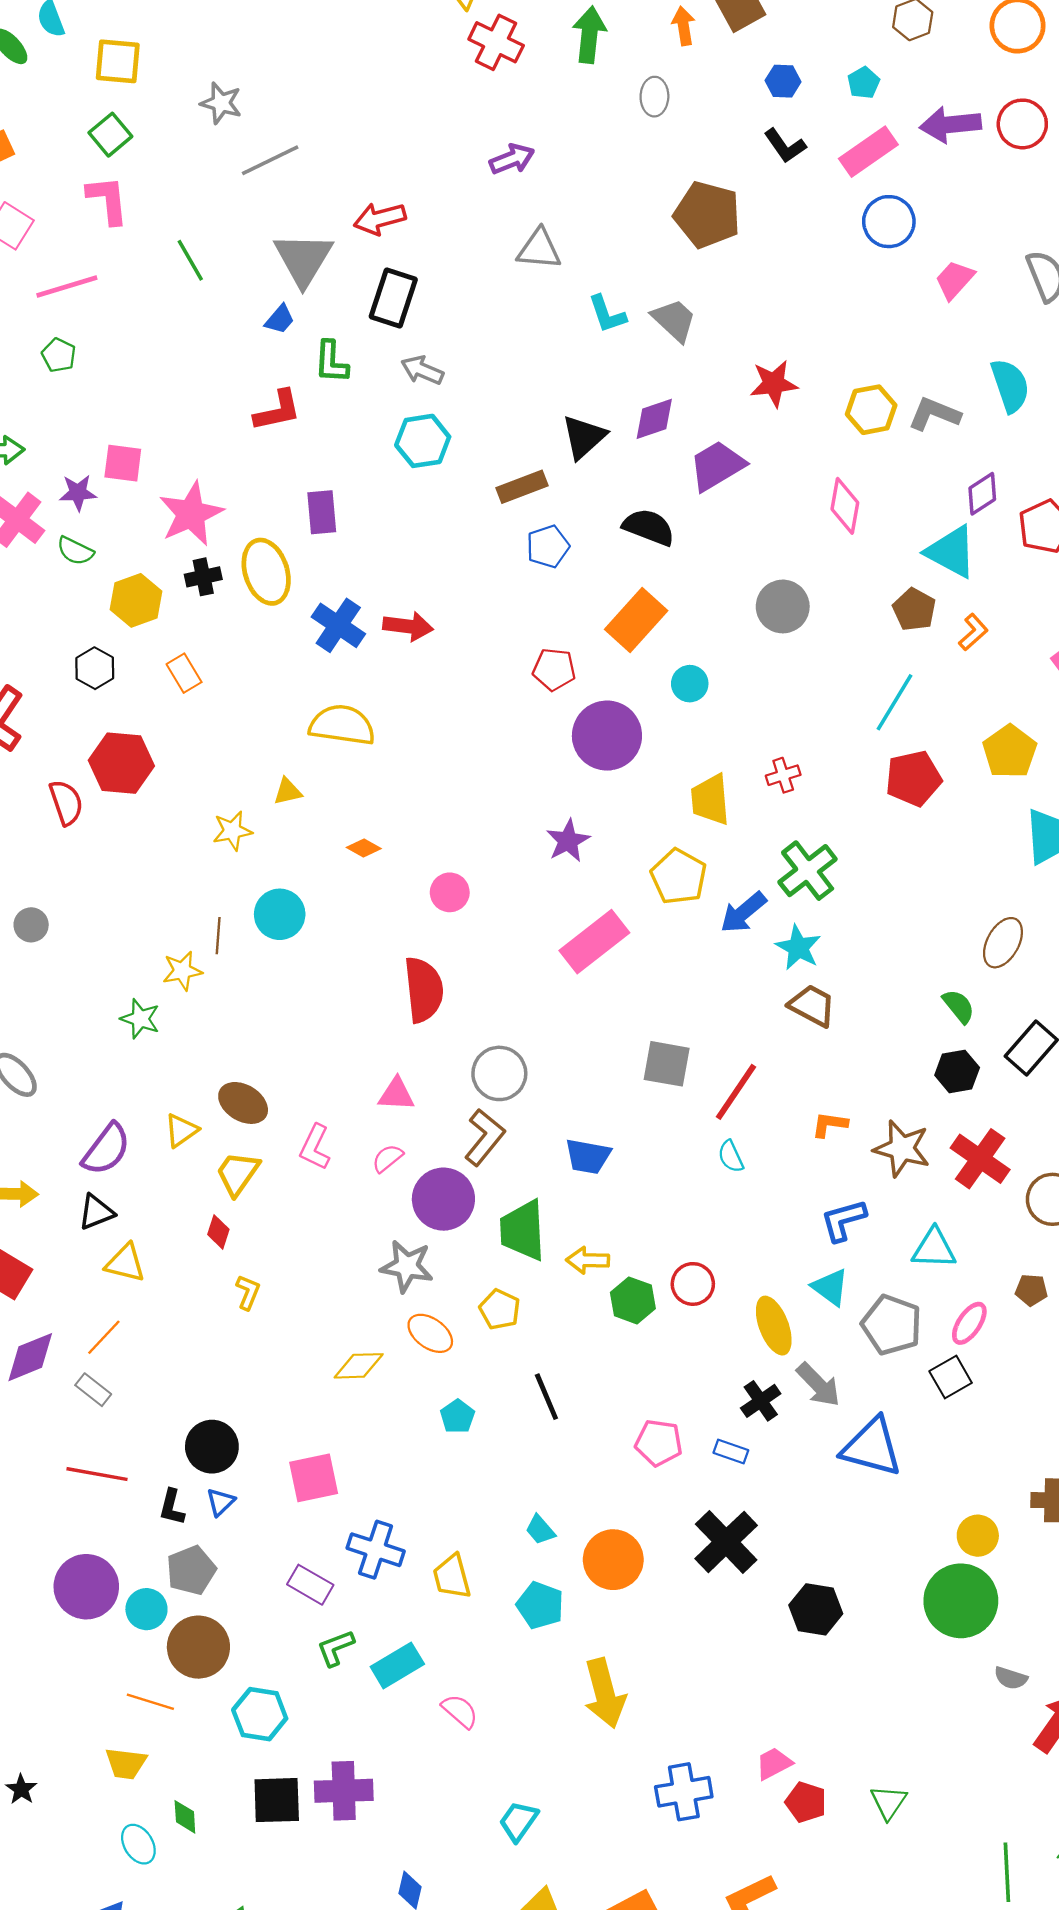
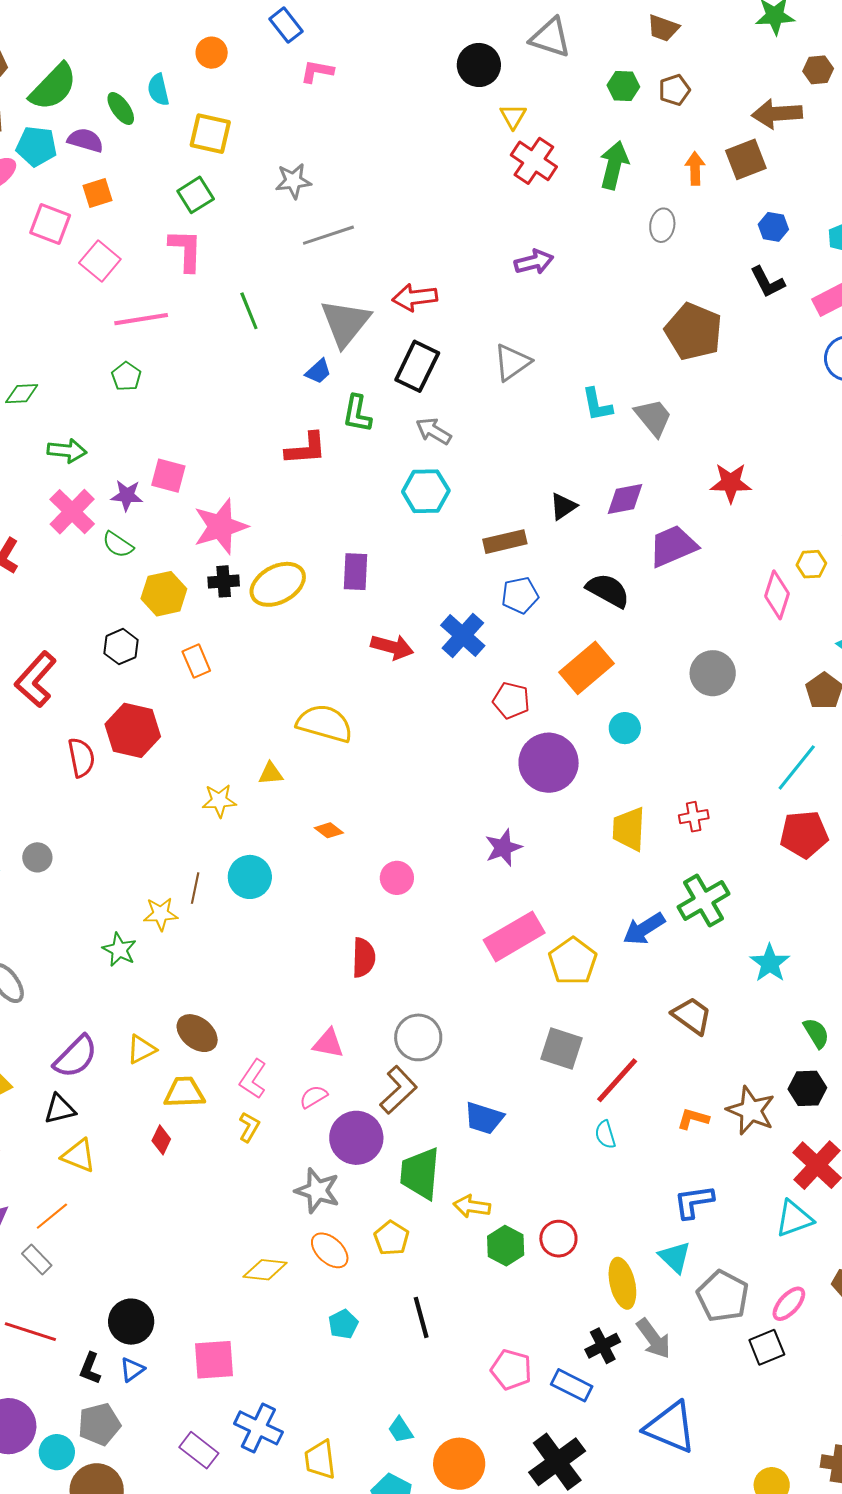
gray star: (221, 103) -> (293, 181), turned -30
gray triangle: (539, 249) -> (512, 362), moved, turned -48
yellow hexagon: (871, 410) -> (811, 564), moved, size x0.7
black triangle: (584, 437) -> (563, 506), size x0.7
purple rectangle: (322, 512) -> (355, 572), moved
yellow ellipse: (266, 572) -> (278, 584), turned 72
blue cross: (338, 625) -> (463, 635), moved
yellow pentagon: (679, 877) -> (573, 961), moved
cyan star: (798, 948) -> (770, 963), moved
red semicircle: (424, 990) -> (364, 958), size x0.7
brown star: (902, 1149) -> (751, 1111), moved
yellow trapezoid: (238, 1173) -> (184, 1092), turned 45
cyan triangle: (934, 1249) -> (794, 1219), moved, turned -30
yellow L-shape: (248, 1292) -> (249, 1127), moved
blue triangle: (872, 1447) -> (670, 1427), moved
blue rectangle: (731, 1452) -> (572, 1385), size x1.4

